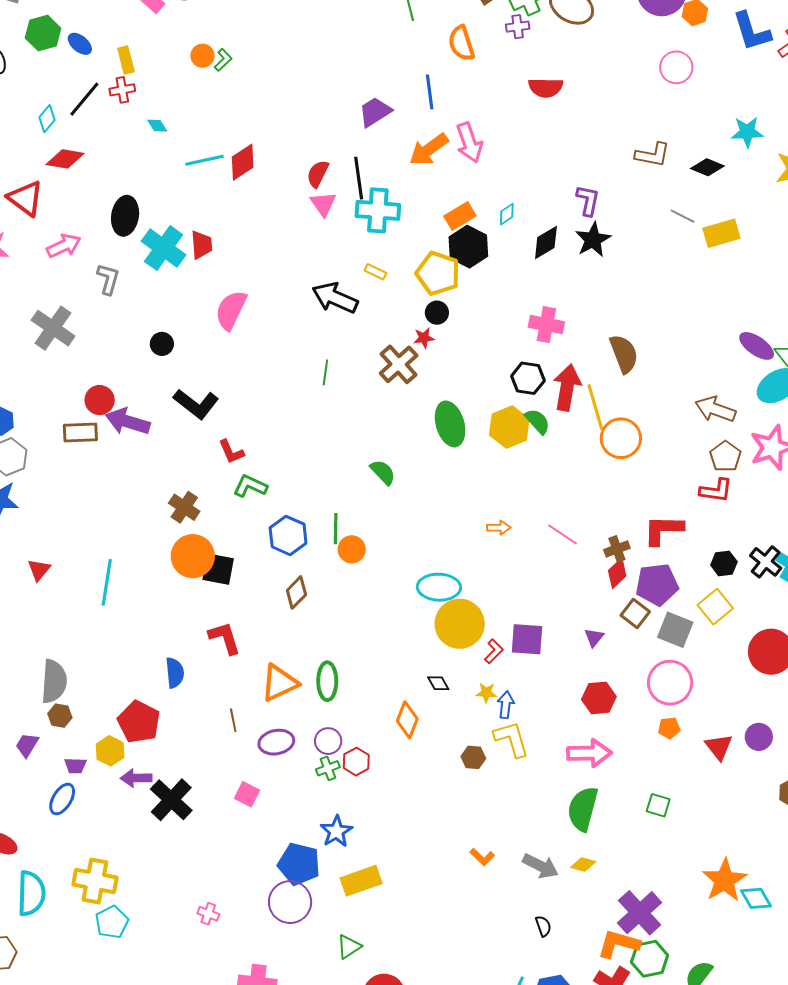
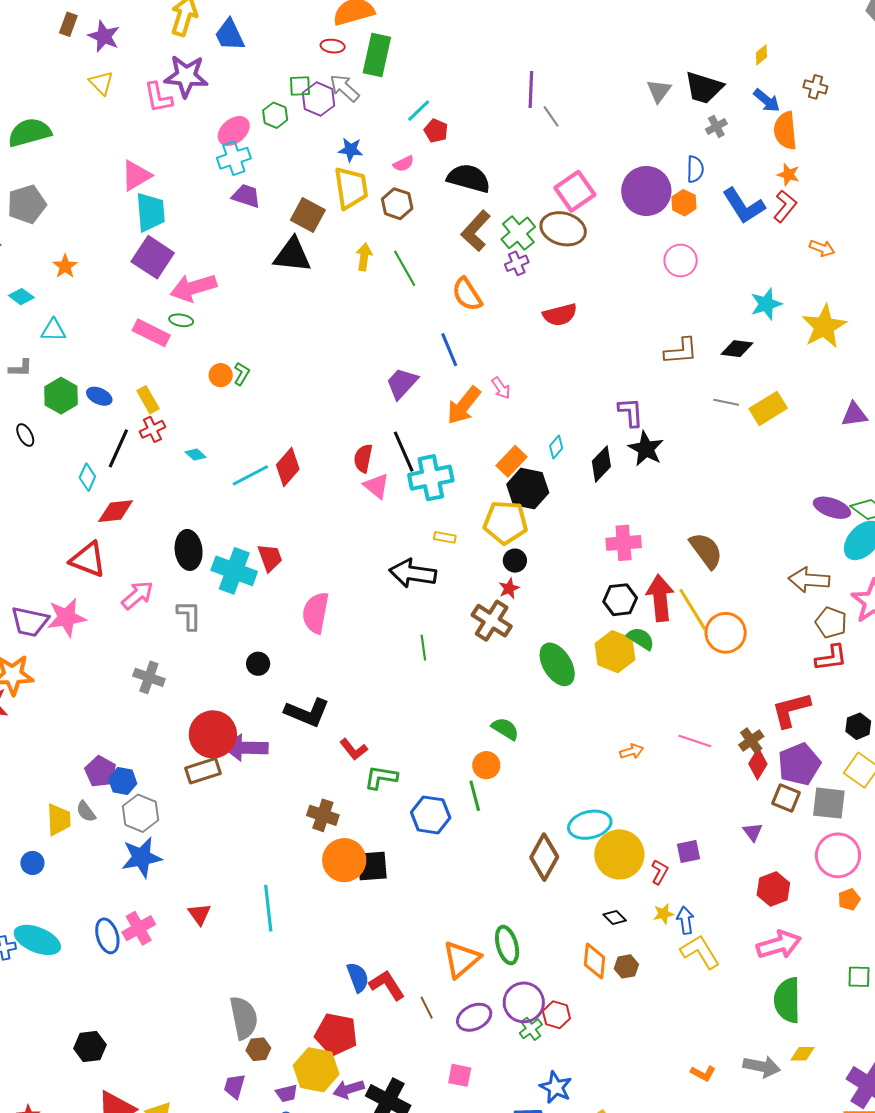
pink arrow: (469, 143) -> (501, 388), size x0.6
gray cross: (53, 328) -> (149, 677), size x0.7
red circle: (100, 400) -> (213, 734), size x1.6
orange circle: (352, 549) -> (486, 765), moved
brown diamond: (296, 592) -> (544, 857), moved, size x1.4
red L-shape: (225, 638) -> (387, 985), moved
purple square: (527, 639) -> (689, 852), size x0.7
purple circle: (328, 741) -> (524, 1002), size x1.5
yellow hexagon: (110, 751) -> (316, 1070), size x1.5
brown hexagon: (473, 757) -> (626, 966), moved

